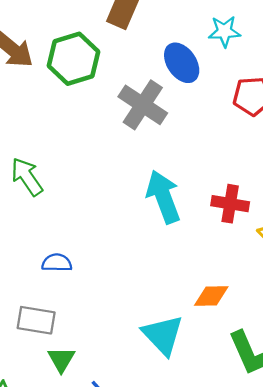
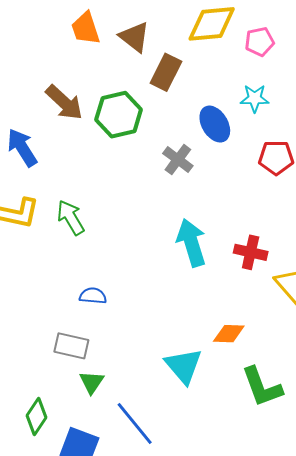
gray cross: (143, 105) -> (178, 160), size x0.7

